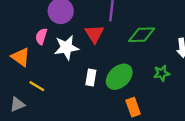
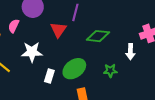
white star: (66, 48) -> (32, 52), moved
white rectangle: (91, 78) -> (49, 76), moved

